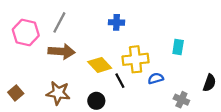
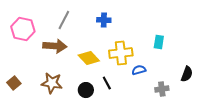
gray line: (59, 22) -> (64, 20), moved
black line: (120, 81) -> (107, 83), moved
gray cross: (181, 100) -> (162, 89), turned -32

